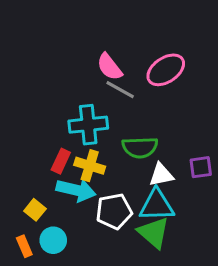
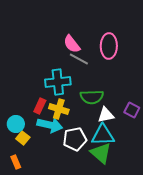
pink ellipse: (166, 70) -> (109, 46), turned -55
purple square: (201, 167) -> (132, 110), turned 35
cyan circle: (53, 240) -> (16, 124), moved

